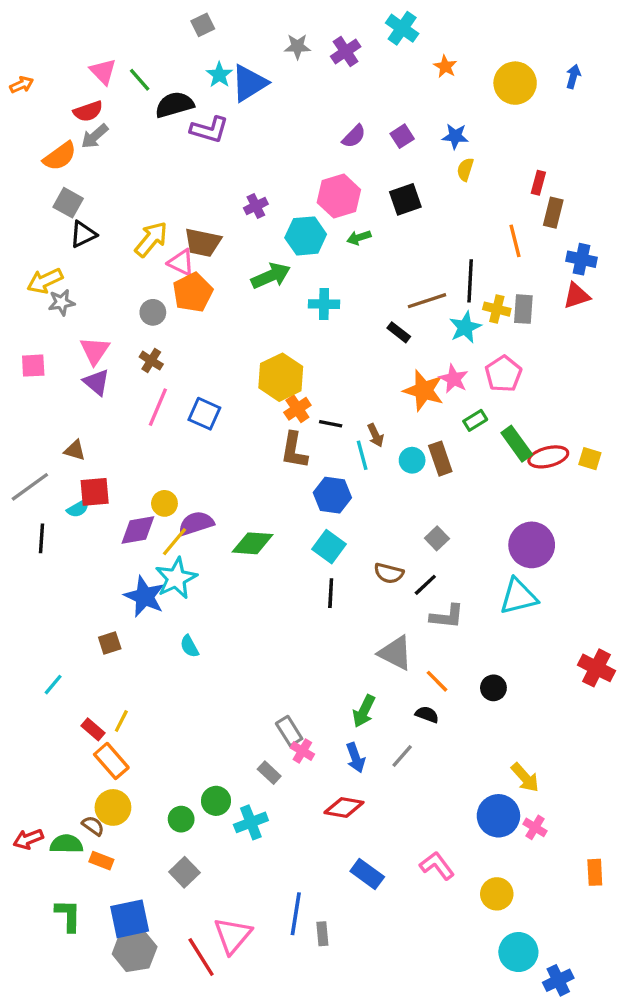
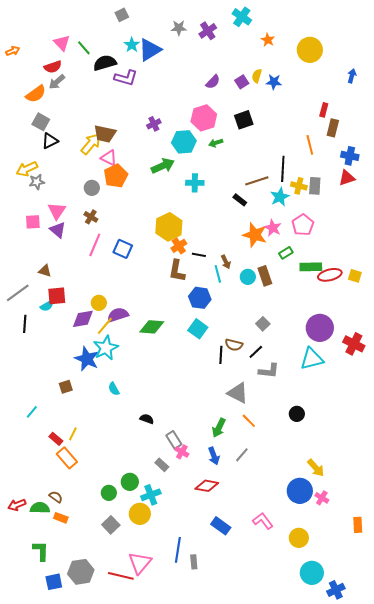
blue arrow: (573, 76) -> (352, 76), moved
yellow semicircle: (465, 169) -> (257, 76), moved
brown trapezoid: (203, 243) -> (105, 134), moved
pink square: (33, 366) -> (33, 222), moved
green rectangle: (517, 444) -> (311, 267), turned -55
black line: (331, 593) -> (221, 355), moved
red cross: (596, 668) -> (354, 344), moved
orange line: (437, 681) -> (249, 421), moved
black semicircle: (427, 714) -> (147, 419), moved
yellow circle: (113, 807) -> (140, 514), moved
blue square: (130, 919) -> (54, 582), moved, size x0.7
red line: (201, 957) -> (121, 576), turned -45

